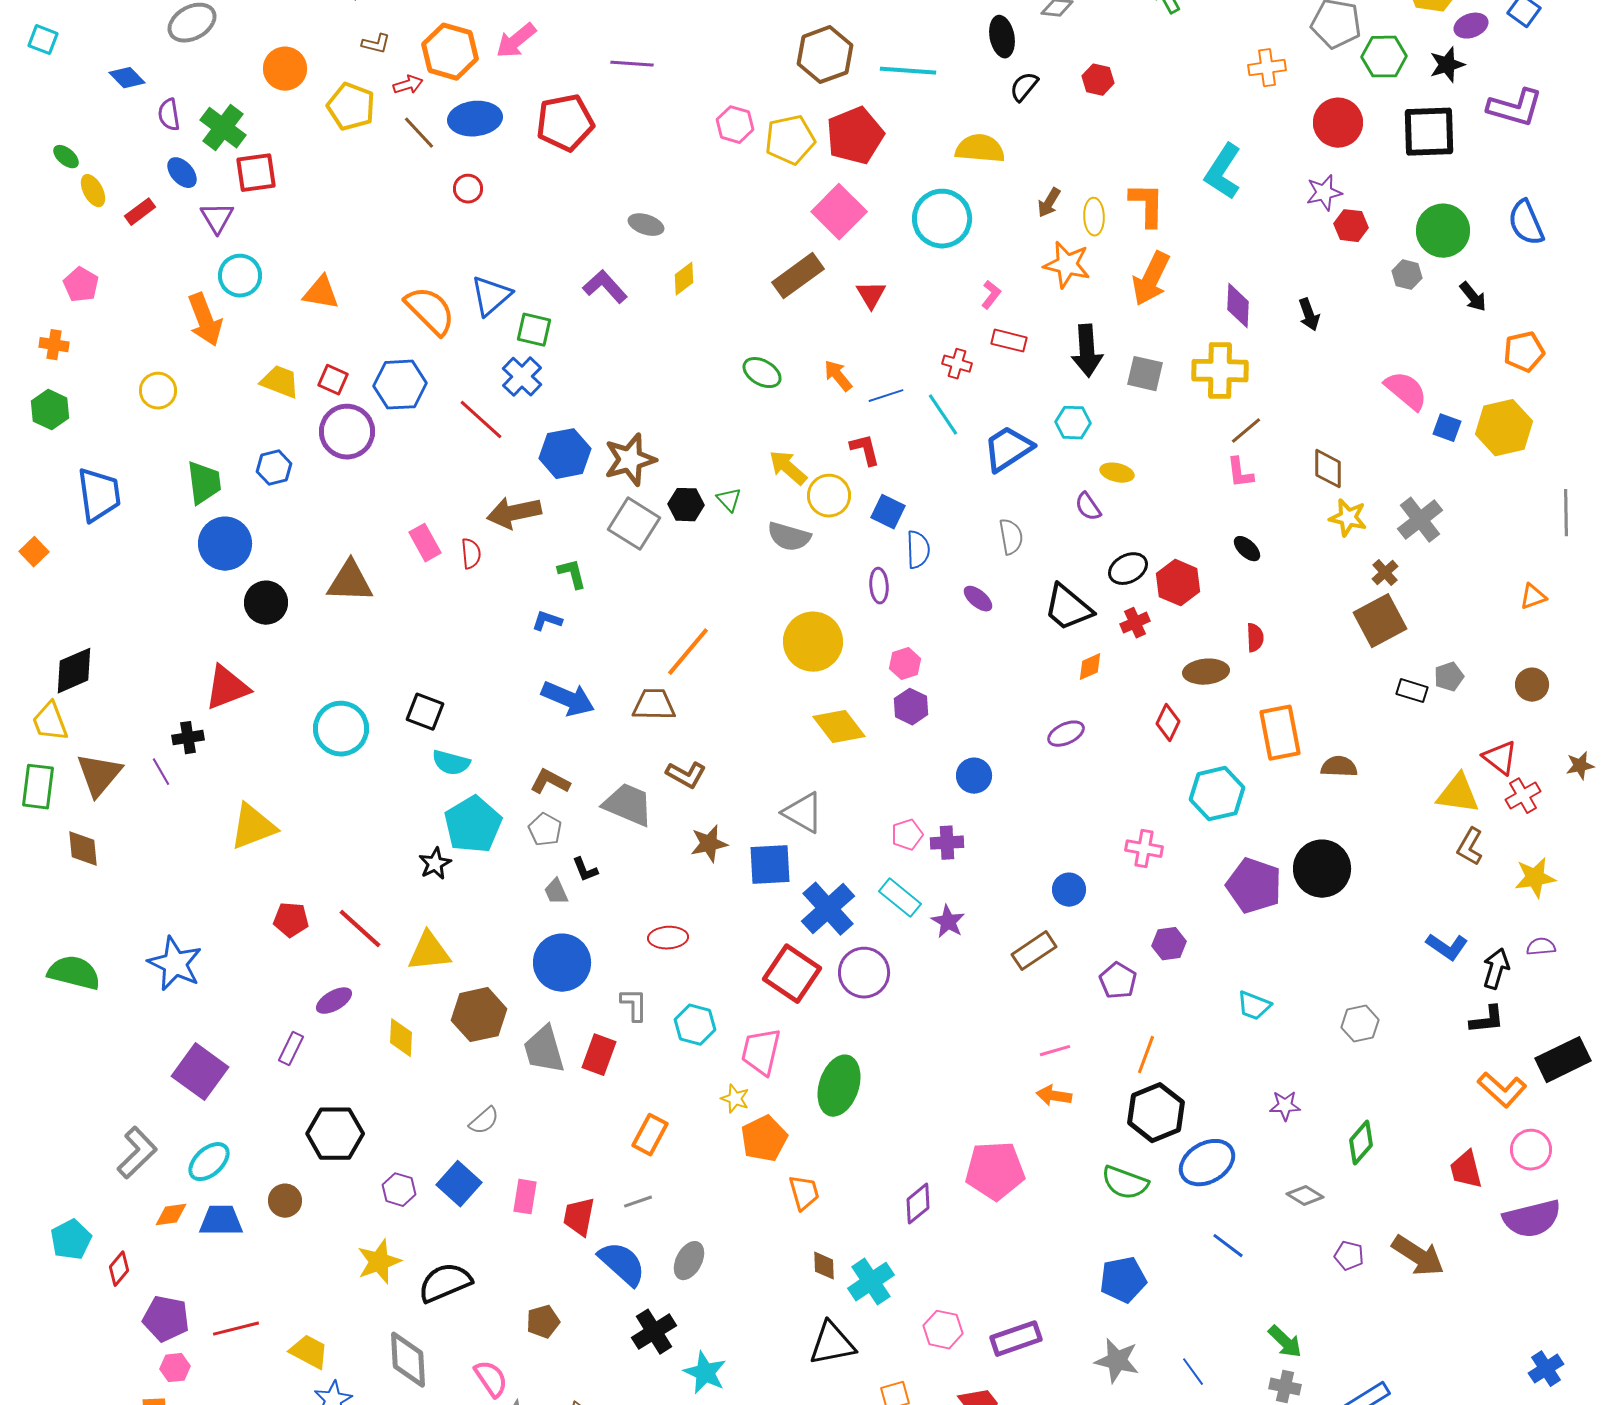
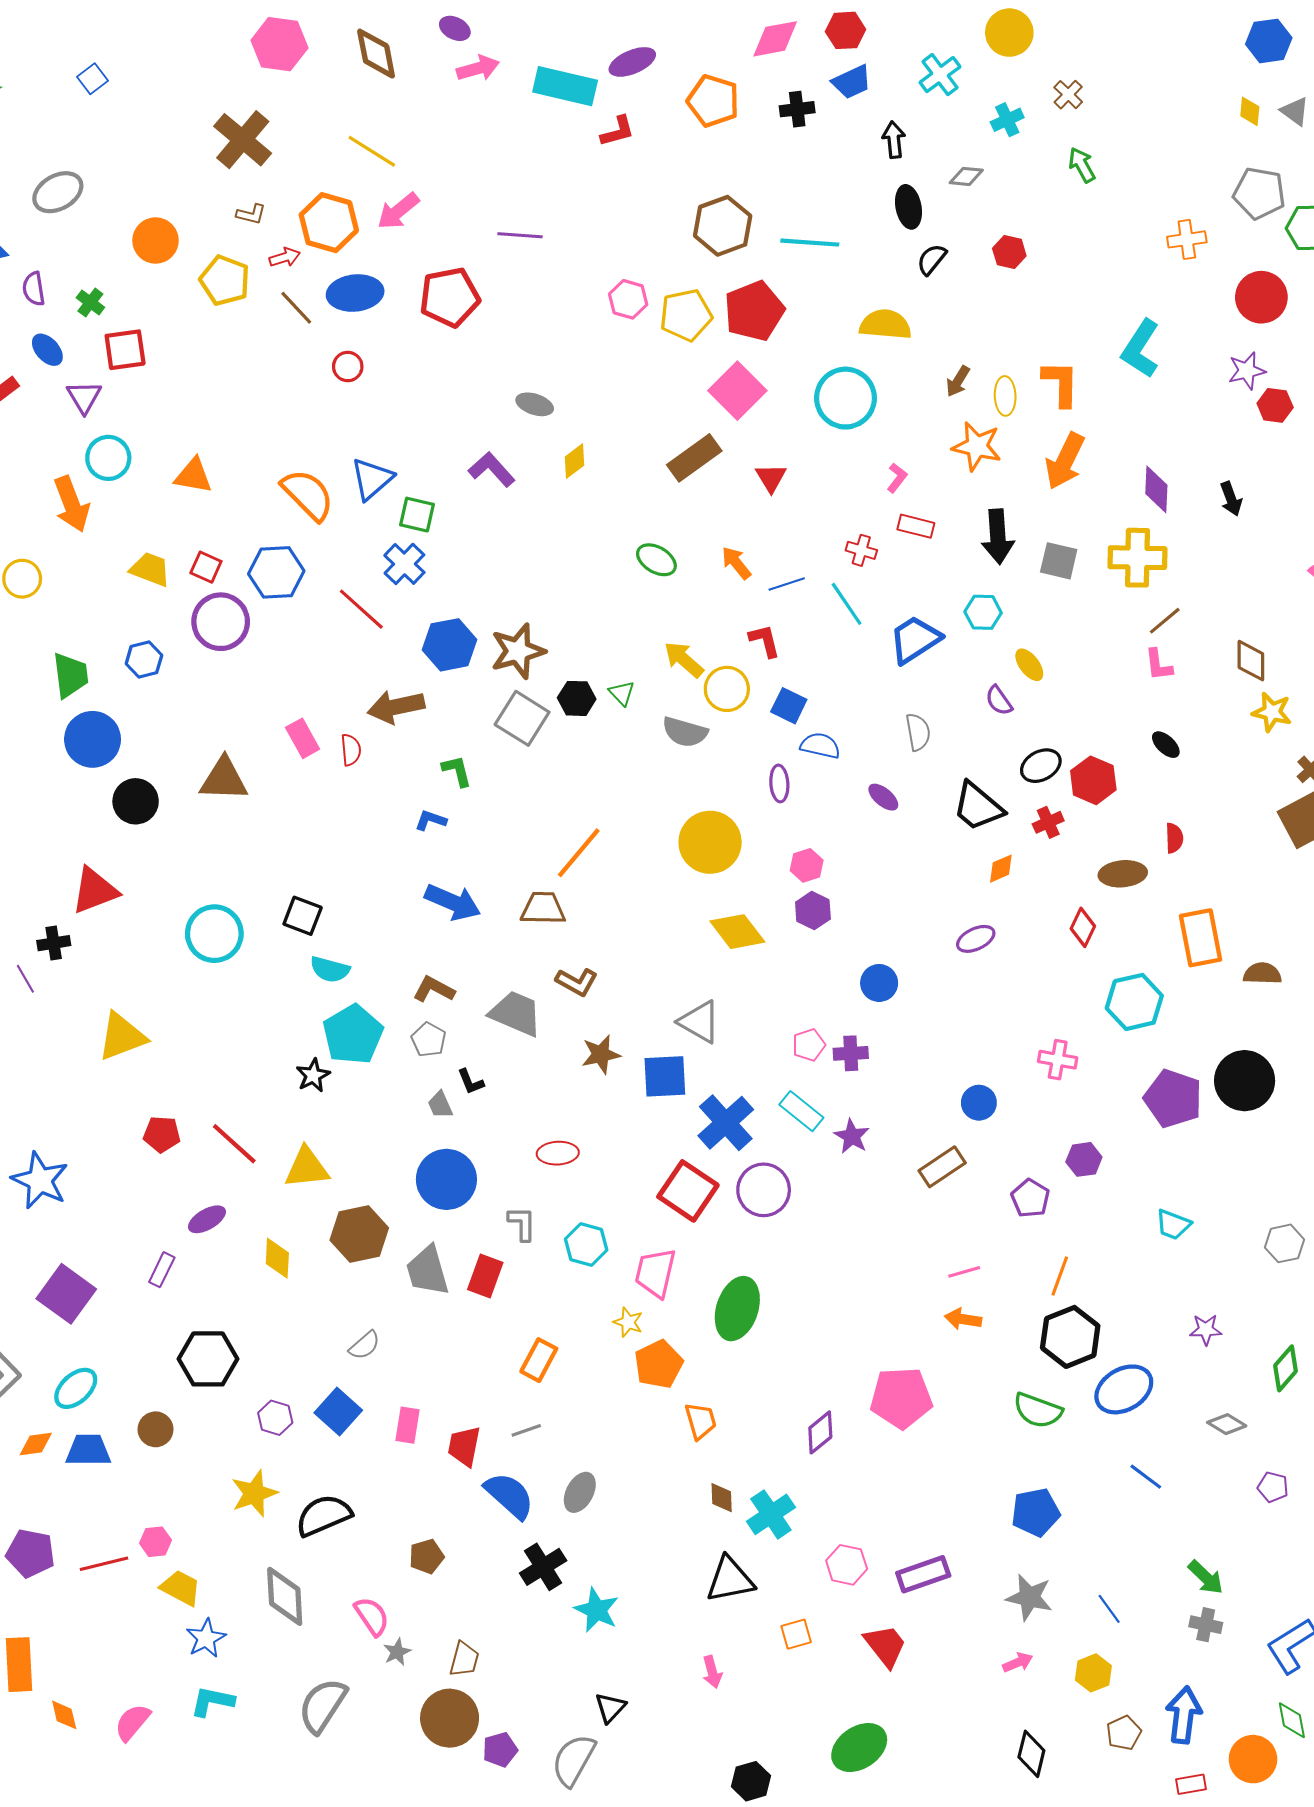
green cross: (223, 128) -> (90, 302), size x0.6
yellow ellipse: (1117, 473) -> (1029, 665), turned 40
blue semicircle: (918, 550) -> (820, 746), turned -75
pink hexagon: (175, 1368) -> (156, 1542), moved

